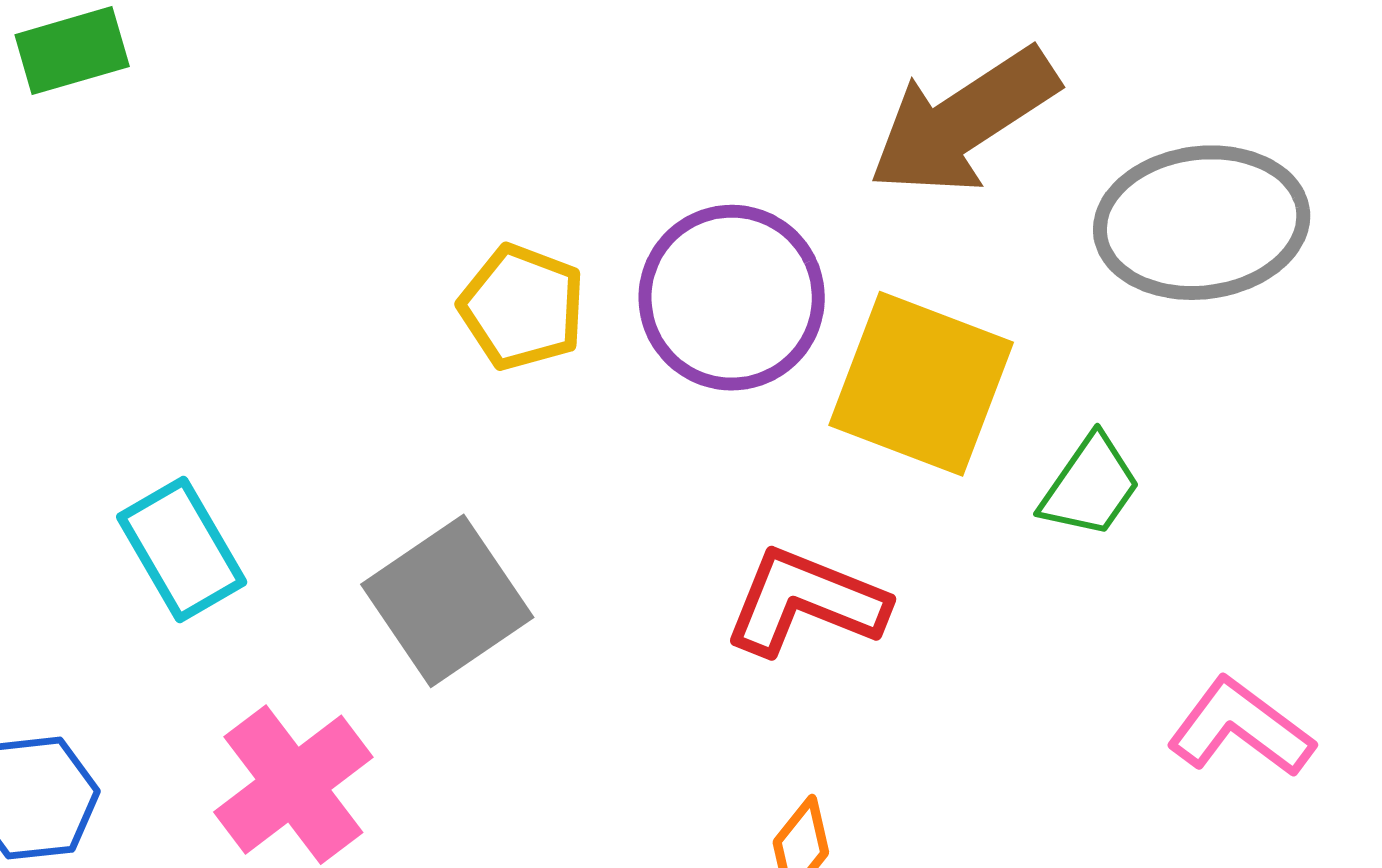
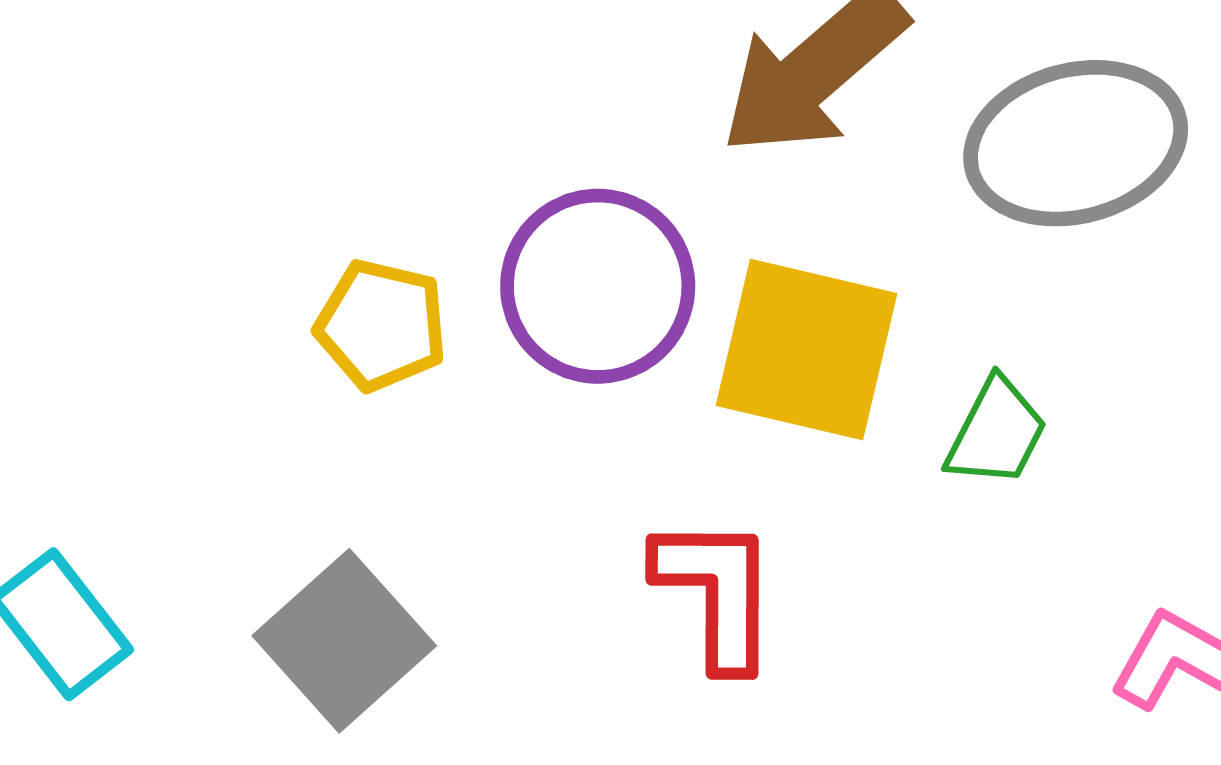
red L-shape: (805, 602) -> (717, 592), turned 76

